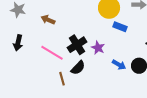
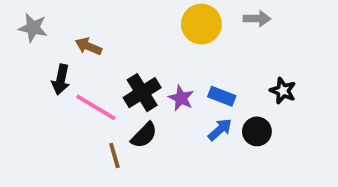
blue rectangle: (120, 27) -> (222, 96), moved
black arrow: (18, 43) -> (61, 80), moved
blue arrow: (119, 65) -> (220, 130), turned -72

